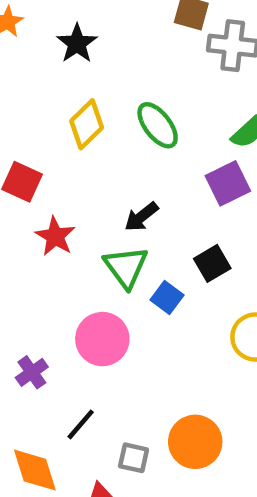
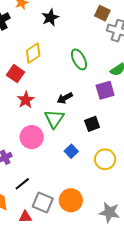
yellow diamond: (87, 124) -> (33, 53), moved
blue square: (167, 297) -> (71, 151), moved
pink circle: (102, 339) -> (32, 137), moved
gray square: (134, 458) -> (43, 202), size x1.5

